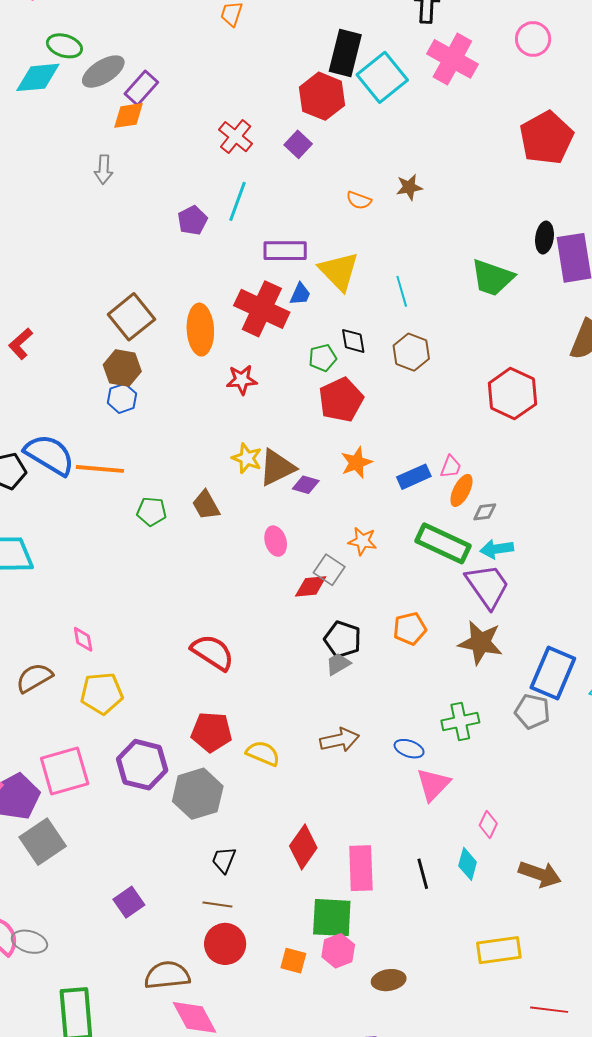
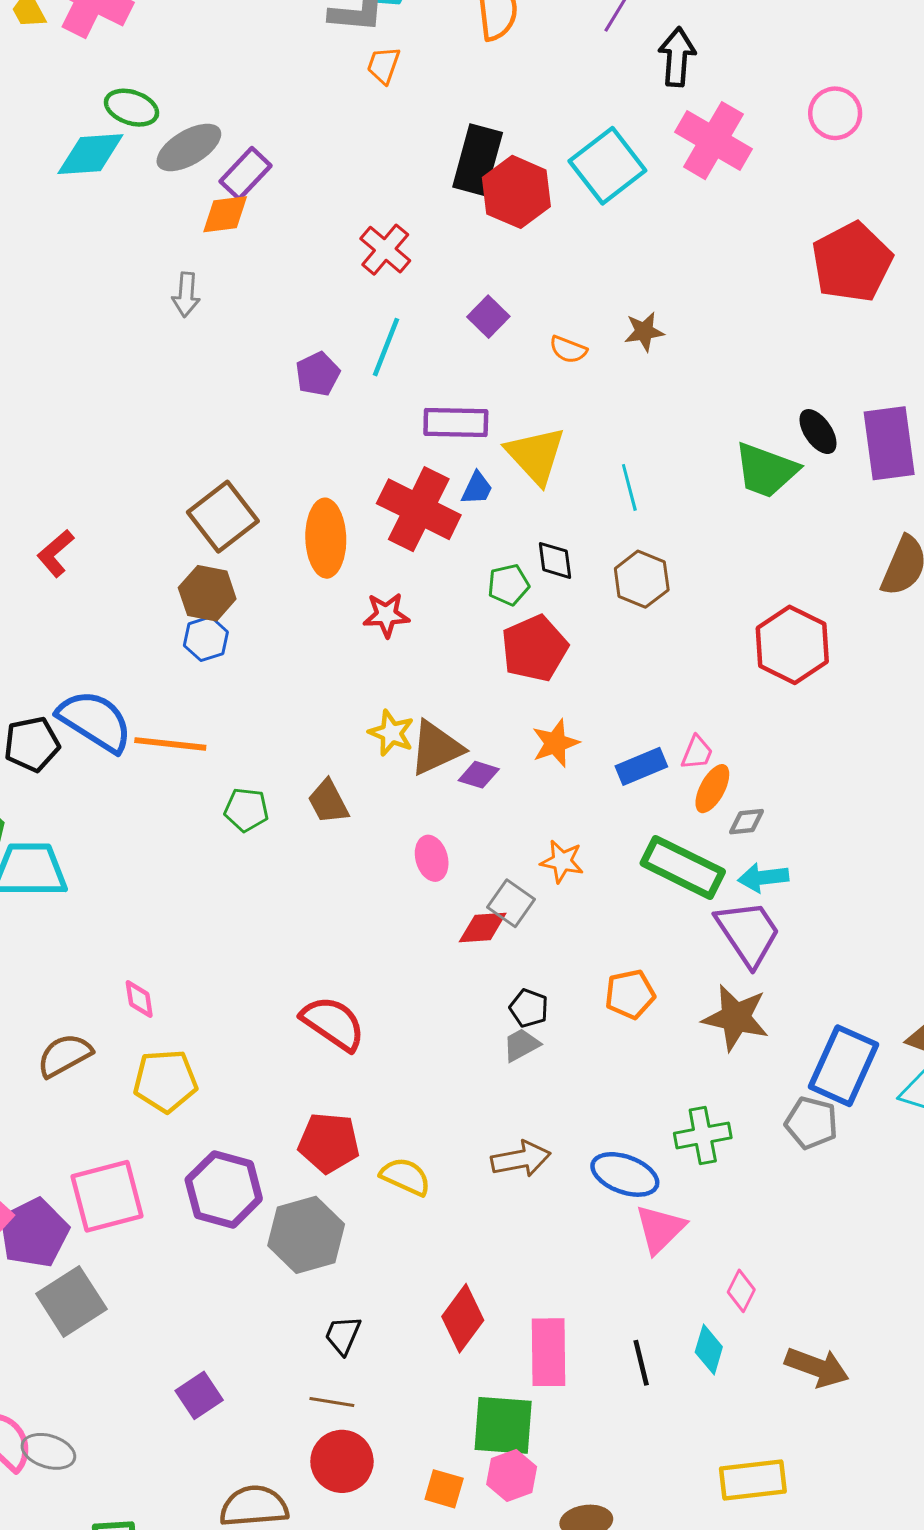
black rectangle: (345, 53) -> (478, 160), moved
purple square: (298, 144) -> (488, 317), moved
black ellipse: (544, 238) -> (818, 432), moved, turned -44
black pentagon: (343, 639) -> (529, 1008), size x0.7
blue ellipse: (409, 749) -> (625, 1174), size x1.5

